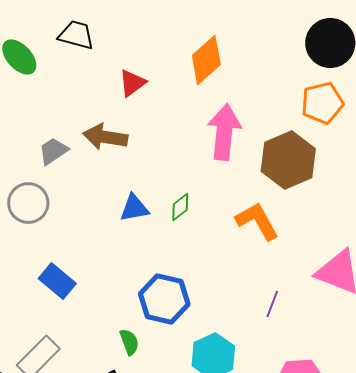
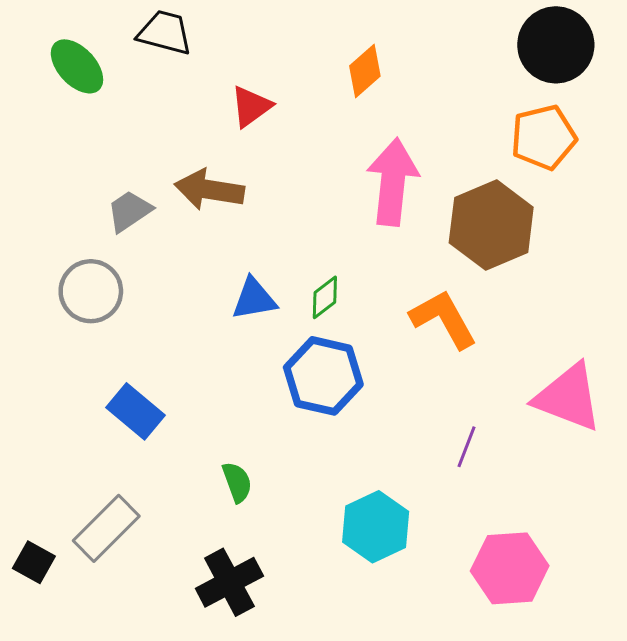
orange diamond: (206, 60) -> (365, 71), size x0.7
blue hexagon: (164, 299) -> (323, 376), moved
green semicircle: (129, 342) -> (237, 482), moved

